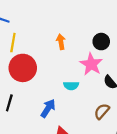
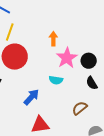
black circle: (101, 42) -> (89, 61), moved
pink star: (91, 64) -> (67, 58), moved

